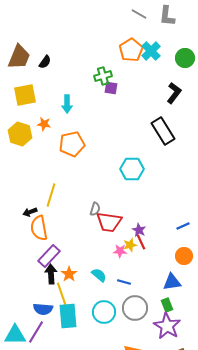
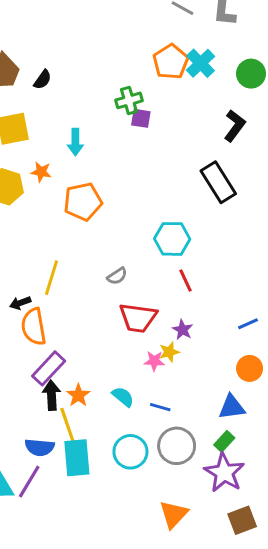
gray semicircle: (95, 209) -> (117, 276), moved, turned 40
red line: (141, 242) -> (186, 281), moved
green rectangle: (167, 305) -> (224, 441), turned 64

